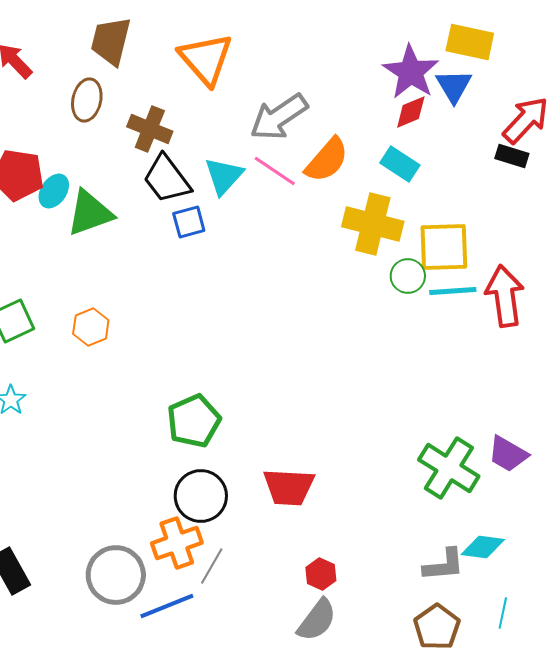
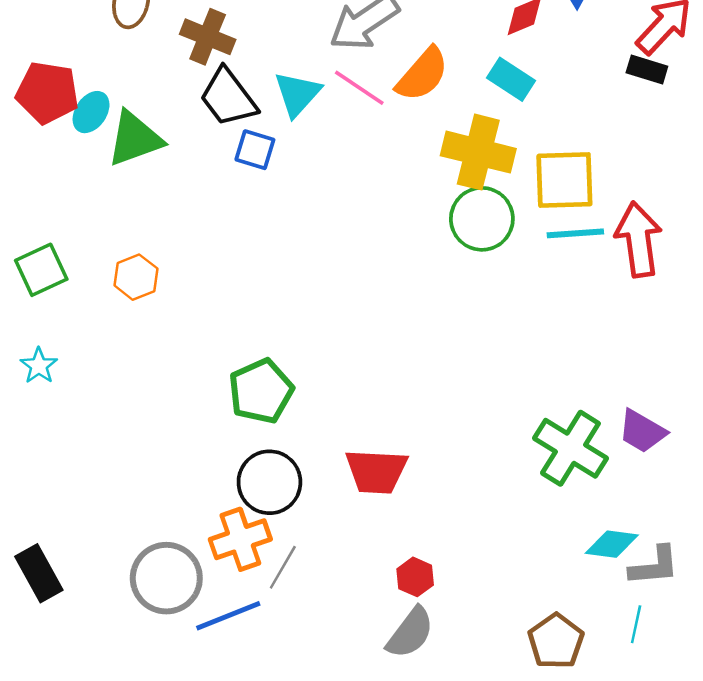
blue square: (189, 222) -> (255, 150), turned 32
green circle: (408, 276) -> (482, 219), moved, size x1.5
gray L-shape: (444, 565) -> (654, 566), moved

